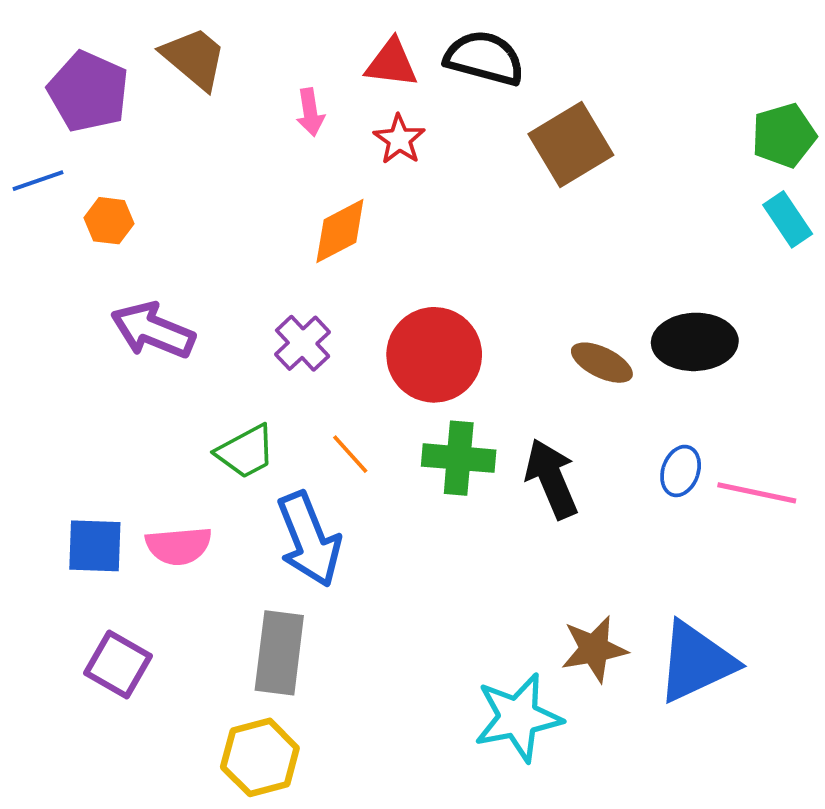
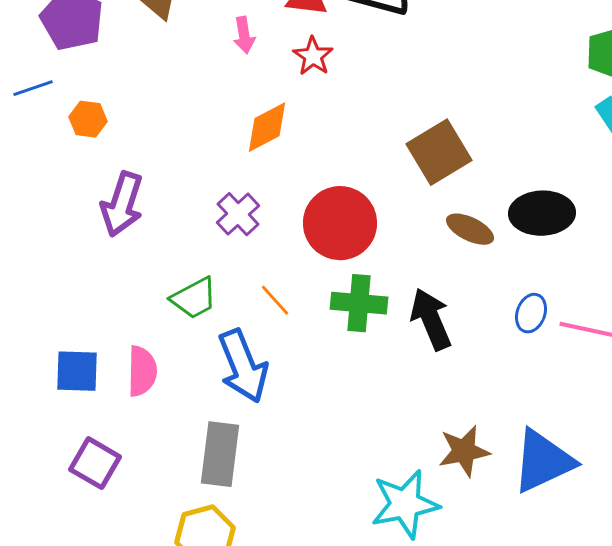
brown square: (571, 145) -> (439, 152), moved
purple arrow: (153, 330) -> (122, 204), turned -94
pink semicircle: (179, 546) -> (142, 371), turned -84

